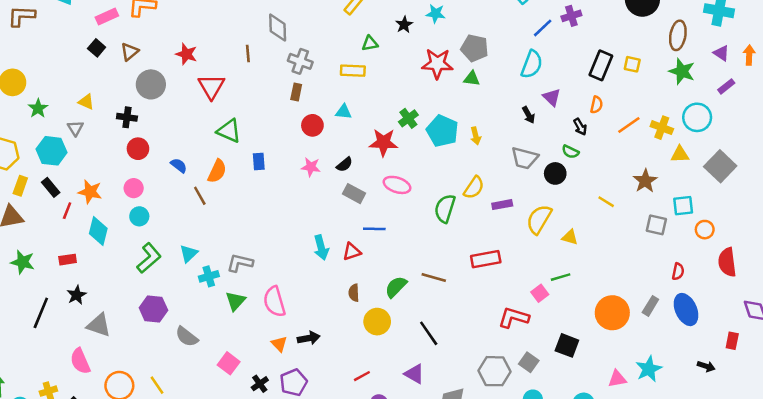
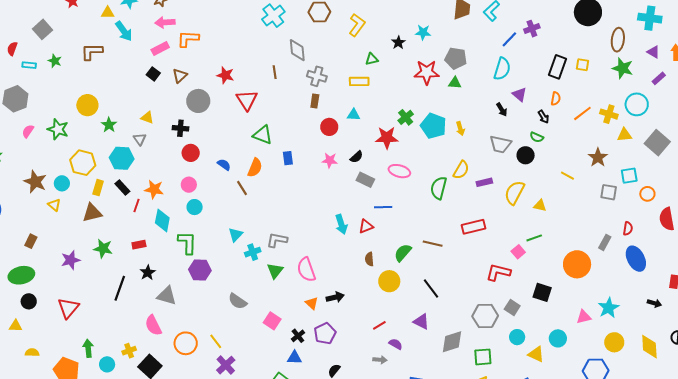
green L-shape: (149, 258) -> (187, 243), moved, turned -45
gray rectangle: (650, 306) -> (605, 242), moved
purple hexagon: (153, 309) -> (200, 270), moved

